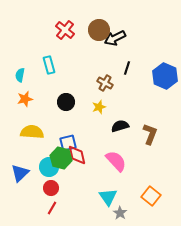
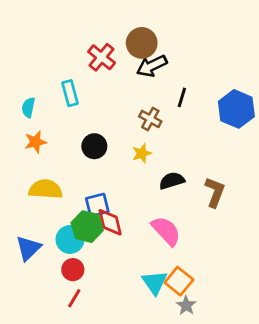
red cross: (65, 30) -> (102, 57), moved
black arrow: (115, 38) -> (152, 66), moved
orange square: (151, 196) -> (179, 281), moved
gray star: (120, 213) -> (186, 305), moved

